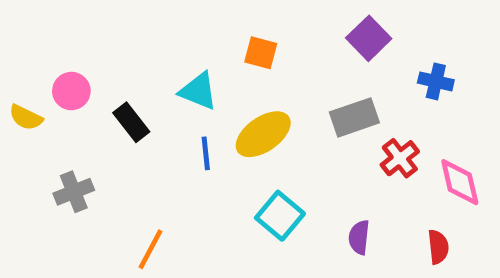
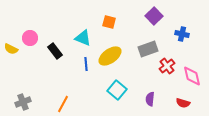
gray cross: (74, 192) -> (23, 102), moved
red semicircle: (438, 247) -> (183, 103), turned 112

